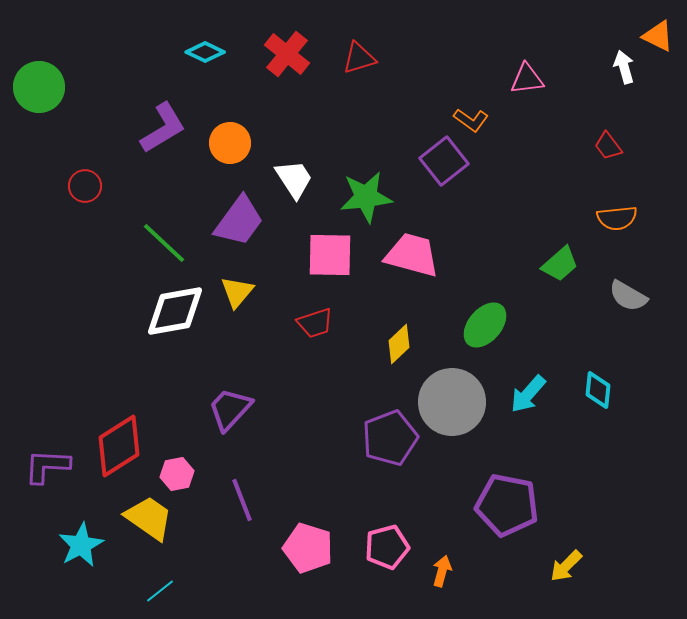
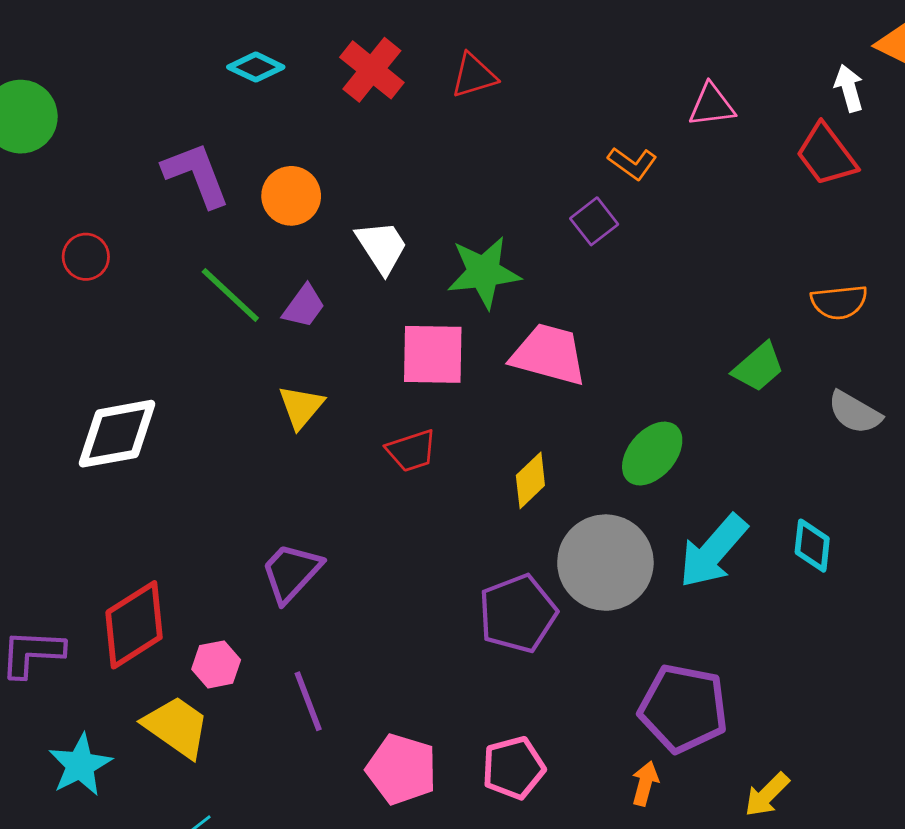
purple L-shape: (163, 128) -> (196, 175), turned -80
red trapezoid: (608, 146) -> (826, 155), moved, size x1.6
purple square: (444, 161) -> (594, 221), size x0.7
purple trapezoid: (239, 221) -> (304, 306), size x0.6
green line: (164, 243) -> (230, 295), moved
white diamond: (175, 311) -> (117, 434), moved
cyan arrow: (528, 394) -> (713, 551), size x1.4
orange arrow: (442, 571) -> (645, 783), moved

